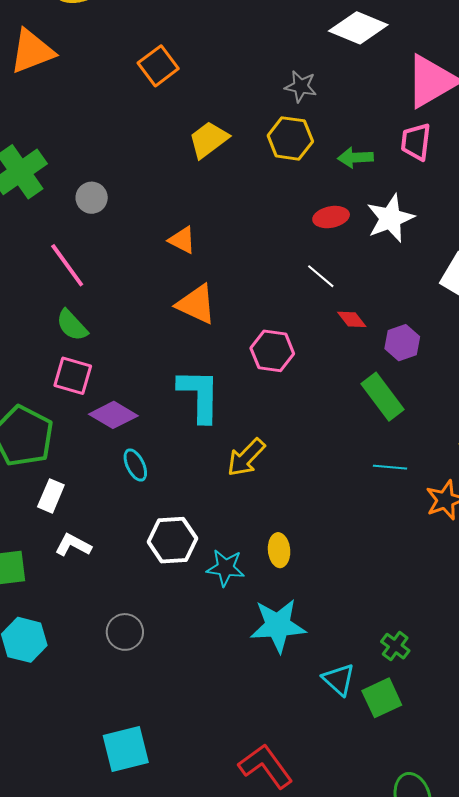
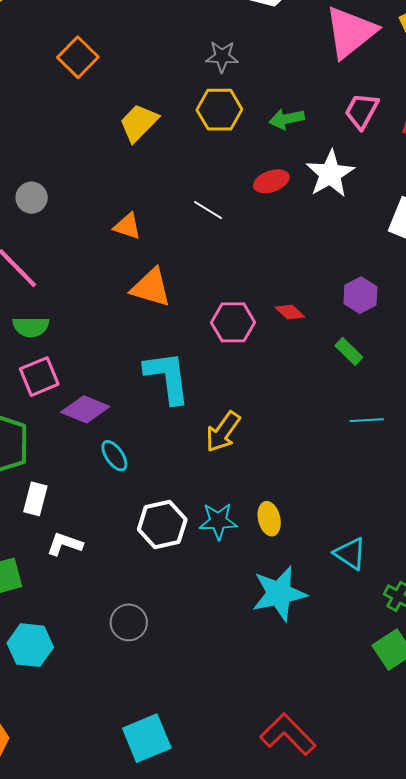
pink trapezoid: (416, 142) -> (362, 111), moved, turned 30
white line: (321, 276) -> (208, 210), moved
red diamond: (352, 319) -> (290, 312), moved
green semicircle: (72, 325) -> (31, 327), turned -39
pink square: (73, 376) -> (39, 377), turned -30
green rectangle: (383, 397) -> (349, 351), size x0.6
cyan star: (225, 568) -> (218, 521), moved
cyan triangle: (339, 679) -> (350, 554), moved

